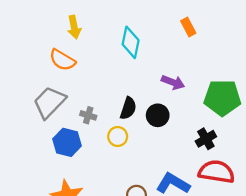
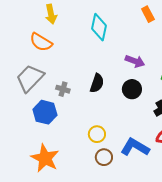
black circle: (158, 115) -> (132, 89), moved
yellow circle: (118, 136) -> (97, 134), moved

